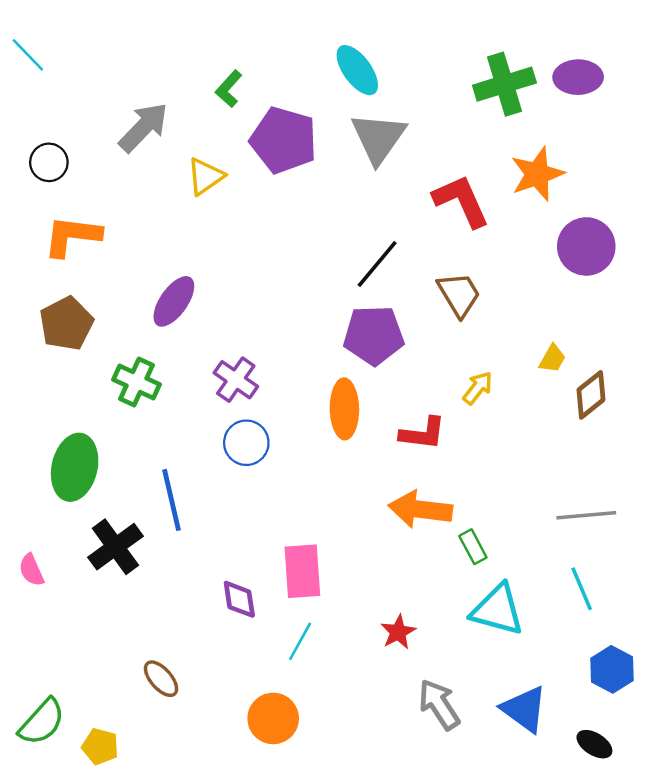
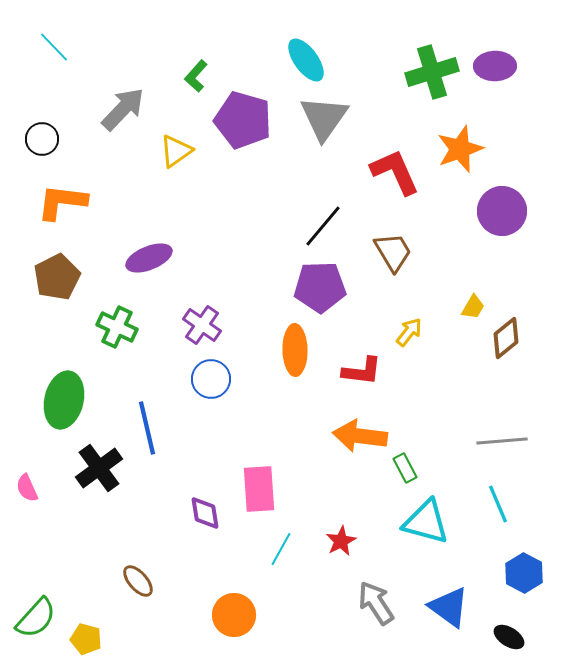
cyan line: (28, 55) -> (54, 47), moved
purple ellipse: (174, 301) -> (149, 258), turned 33
cyan line: (300, 641) -> (281, 549), moved

